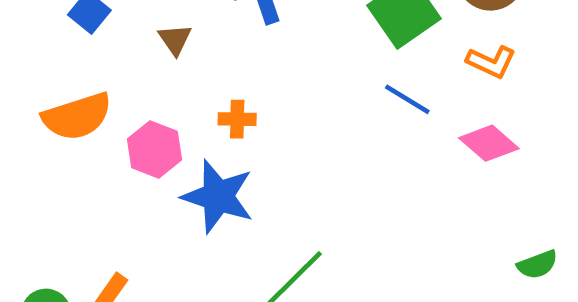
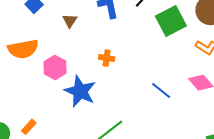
blue line: (407, 99) -> (161, 91), moved
orange cross: (237, 119) -> (107, 58), moved

